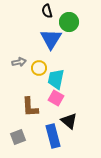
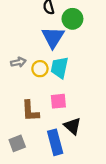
cyan trapezoid: (56, 79) -> (59, 68), moved
pink square: (56, 98) -> (58, 101), turned -35

